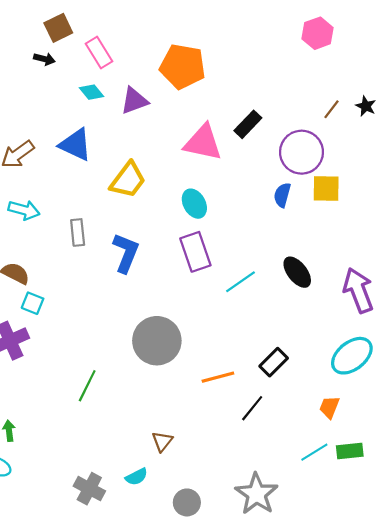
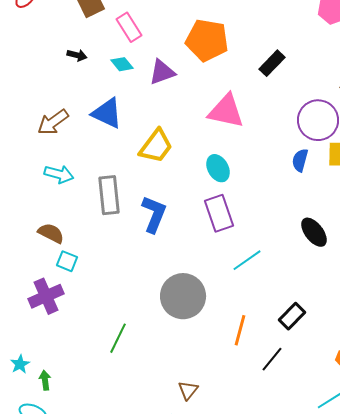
black arrow: (44, 59) -> (77, 55), moved
black rectangle: (248, 124) -> (272, 63), moved
gray rectangle: (78, 232) -> (109, 195), size x1.5
cyan line: (240, 282) -> (247, 260), moved
orange line: (218, 377) -> (240, 330), turned -60

